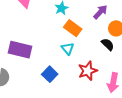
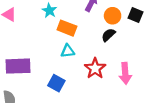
black semicircle: (108, 44) -> (108, 35), turned -72
cyan triangle: (68, 49) -> (68, 51), turned -40

